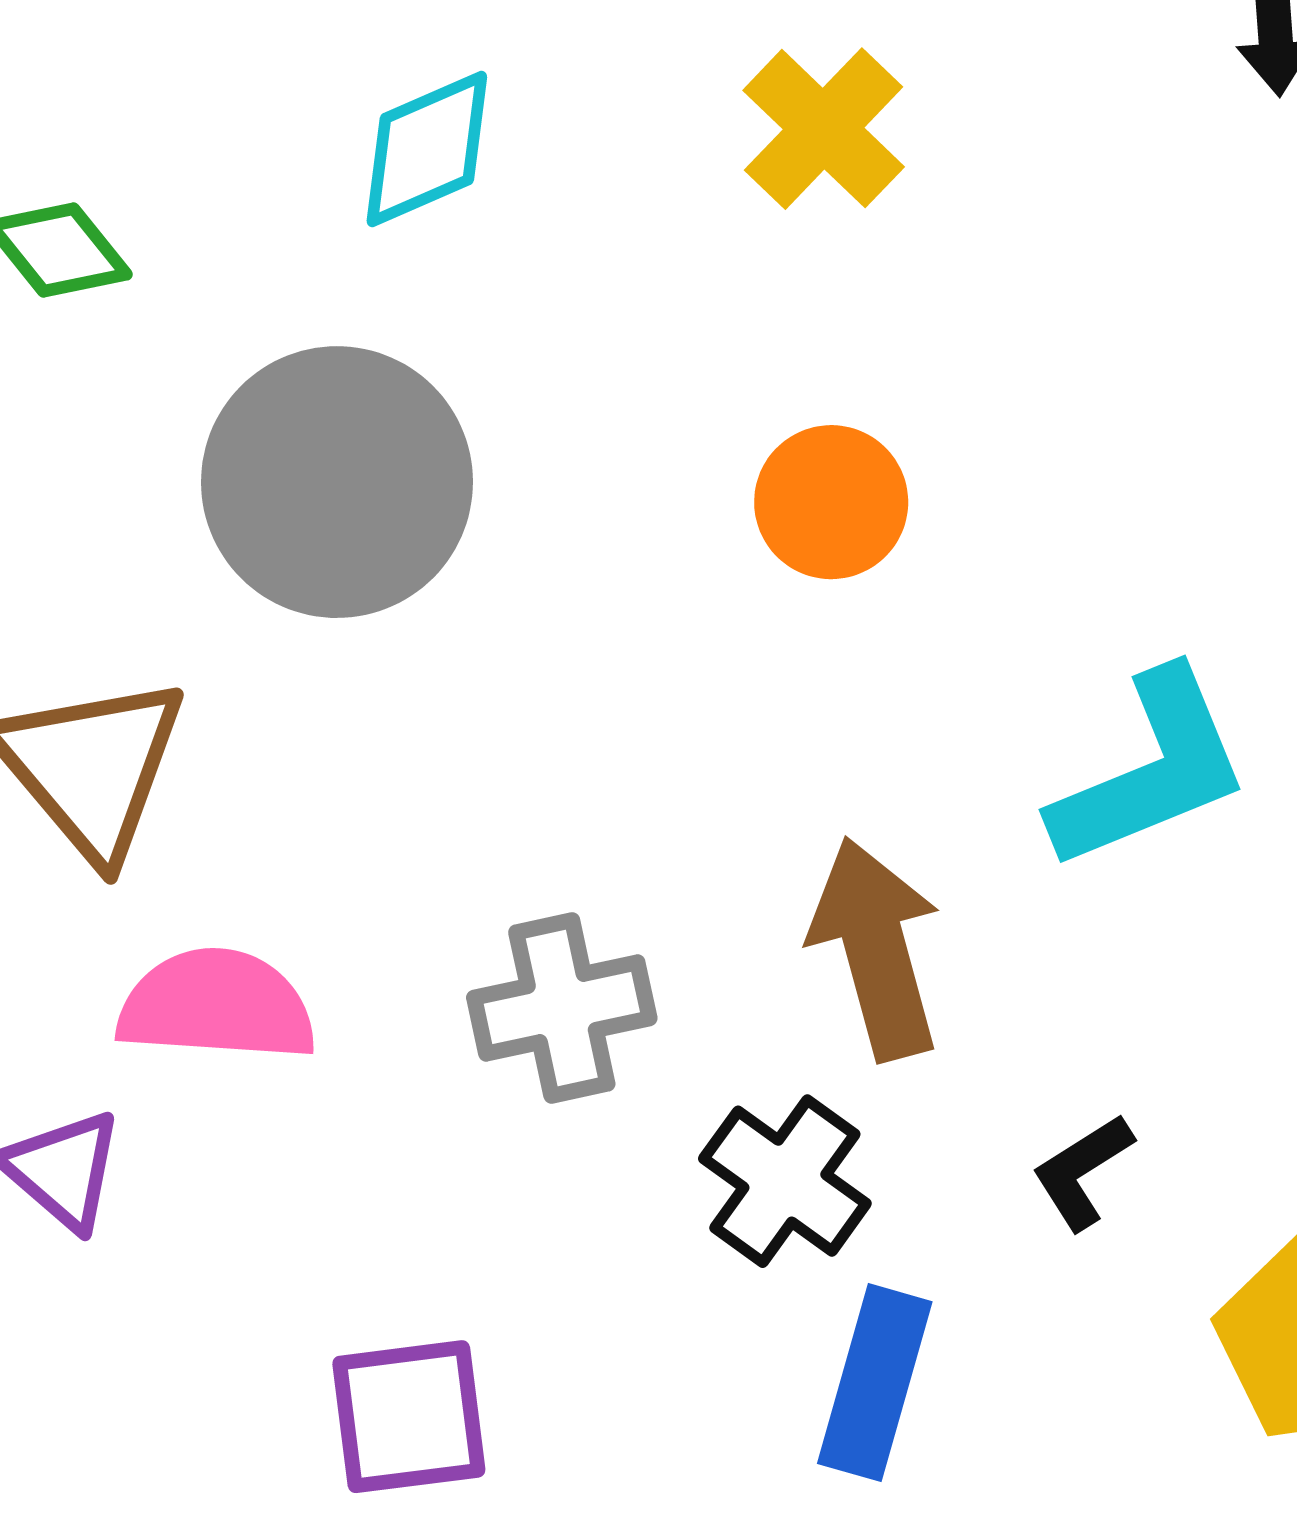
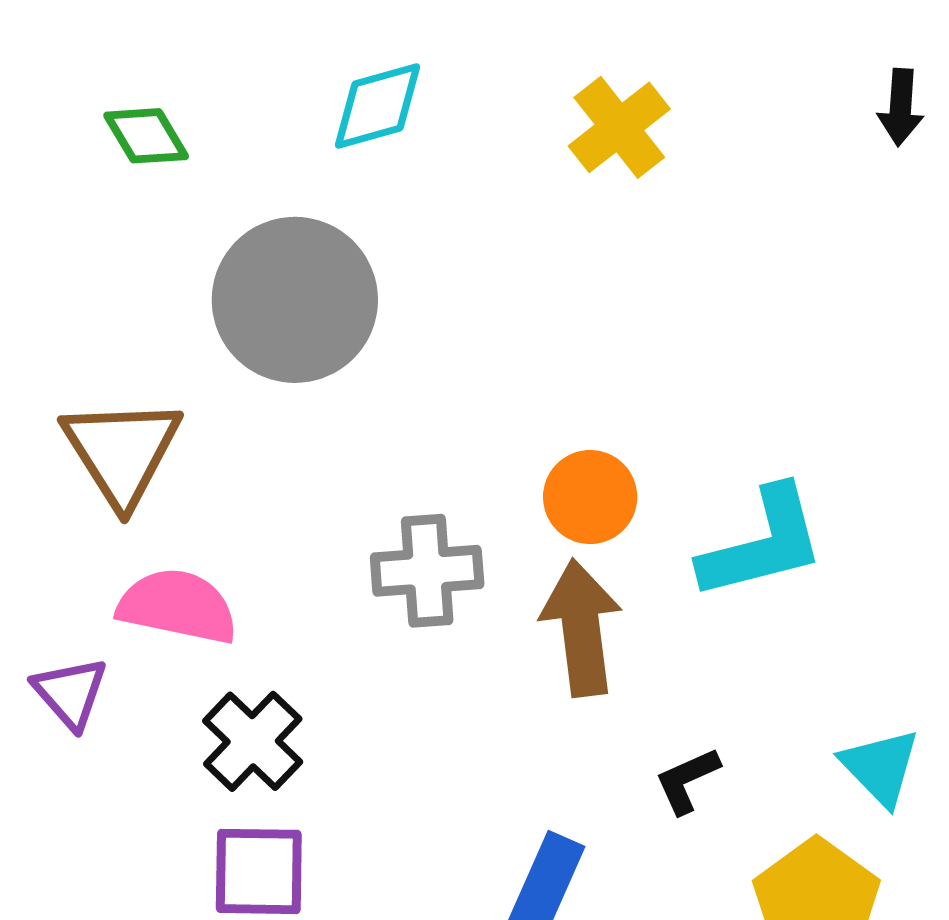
orange circle: (831, 502) -> (590, 497), moved
gray cross: (562, 1008) -> (427, 571), moved
black cross: (785, 1181) -> (253, 741), moved

